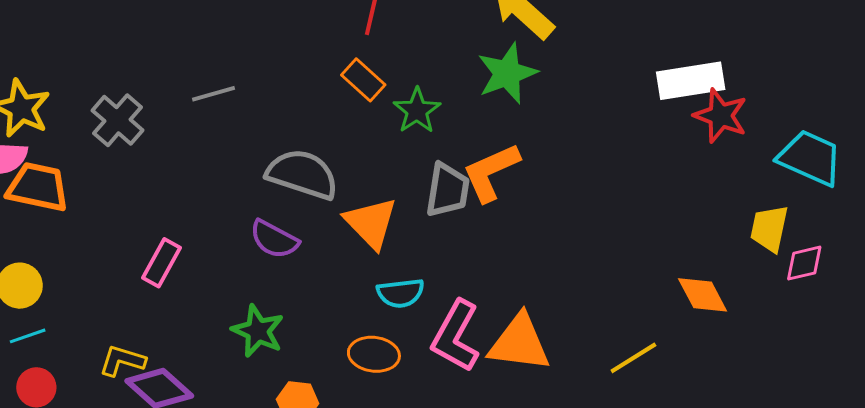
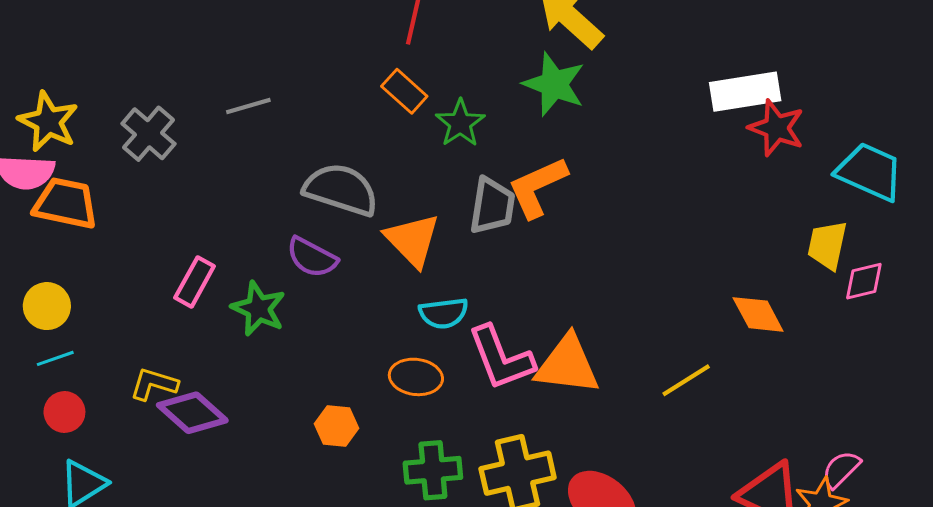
green star: (507, 73) -> (554, 84), turned -30
green star: (258, 331) -> (258, 309), moved
pink L-shape: (456, 336) -> (501, 358), turned -50

